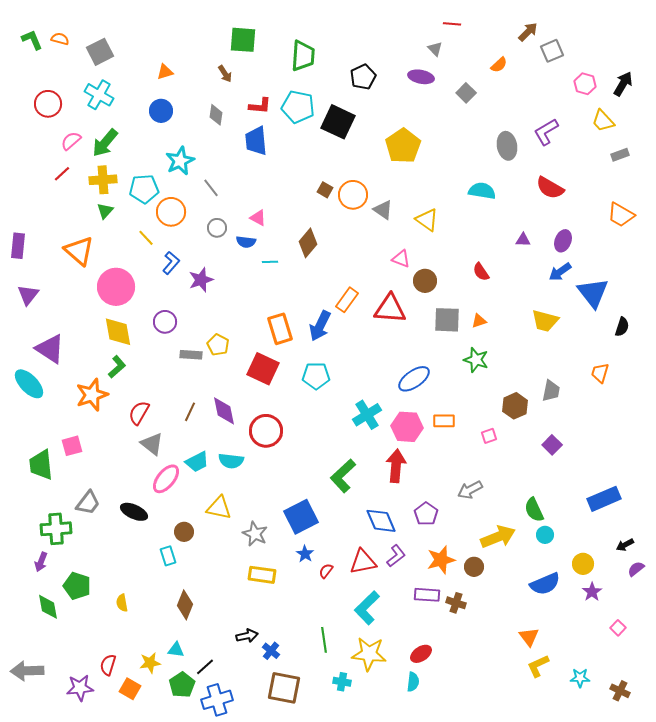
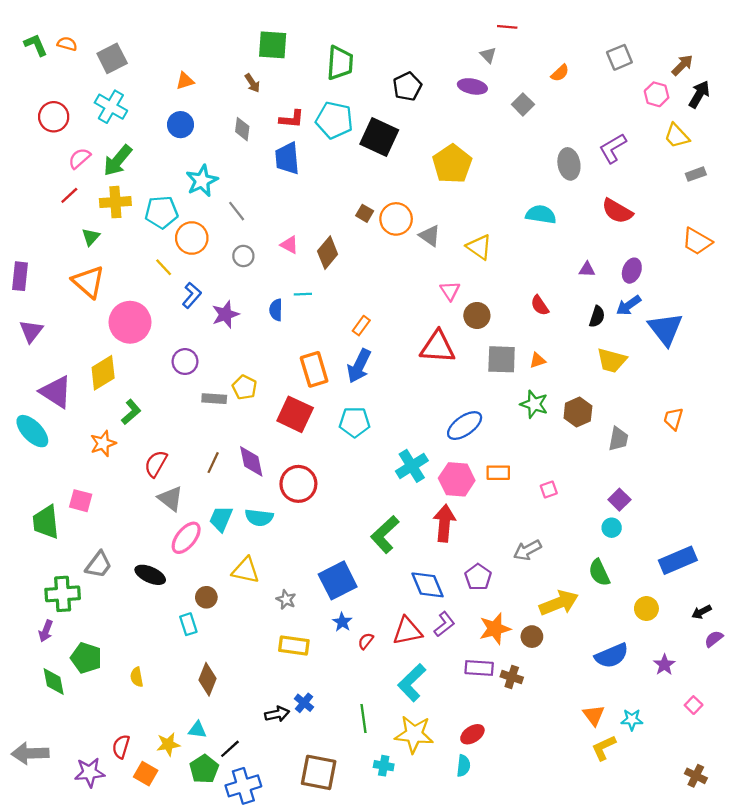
brown arrow: (528, 32) -> (682, 65), moved
green triangle: (105, 211) -> (91, 237), moved
blue semicircle: (246, 242) -> (276, 310), moved, turned 84
brown diamond: (308, 243) -> (328, 253), moved
pink triangle: (401, 259) -> (450, 291), turned 36
orange rectangle: (347, 300) -> (361, 326), moved, size x0.7
black semicircle: (622, 327) -> (597, 317), moved
yellow diamond: (118, 332) -> (103, 373), moved, turned 68
orange star: (92, 395) -> (103, 443), size x0.7
brown hexagon: (515, 406) -> (578, 412), moved
pink square: (72, 446) -> (81, 501), turned 30
cyan trapezoid: (197, 462) -> (221, 519), turned 140
gray star: (255, 534) -> (286, 600), size x0.7
cyan circle: (545, 535) -> (612, 528), moved
yellow circle: (583, 564) -> (646, 609), moved
blue cross: (271, 651) -> (304, 703), moved
cyan star: (580, 678) -> (632, 720), moved

